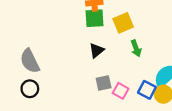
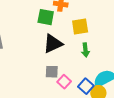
green square: (95, 18) -> (46, 17), moved
black triangle: (97, 50) -> (53, 44), size x1.5

